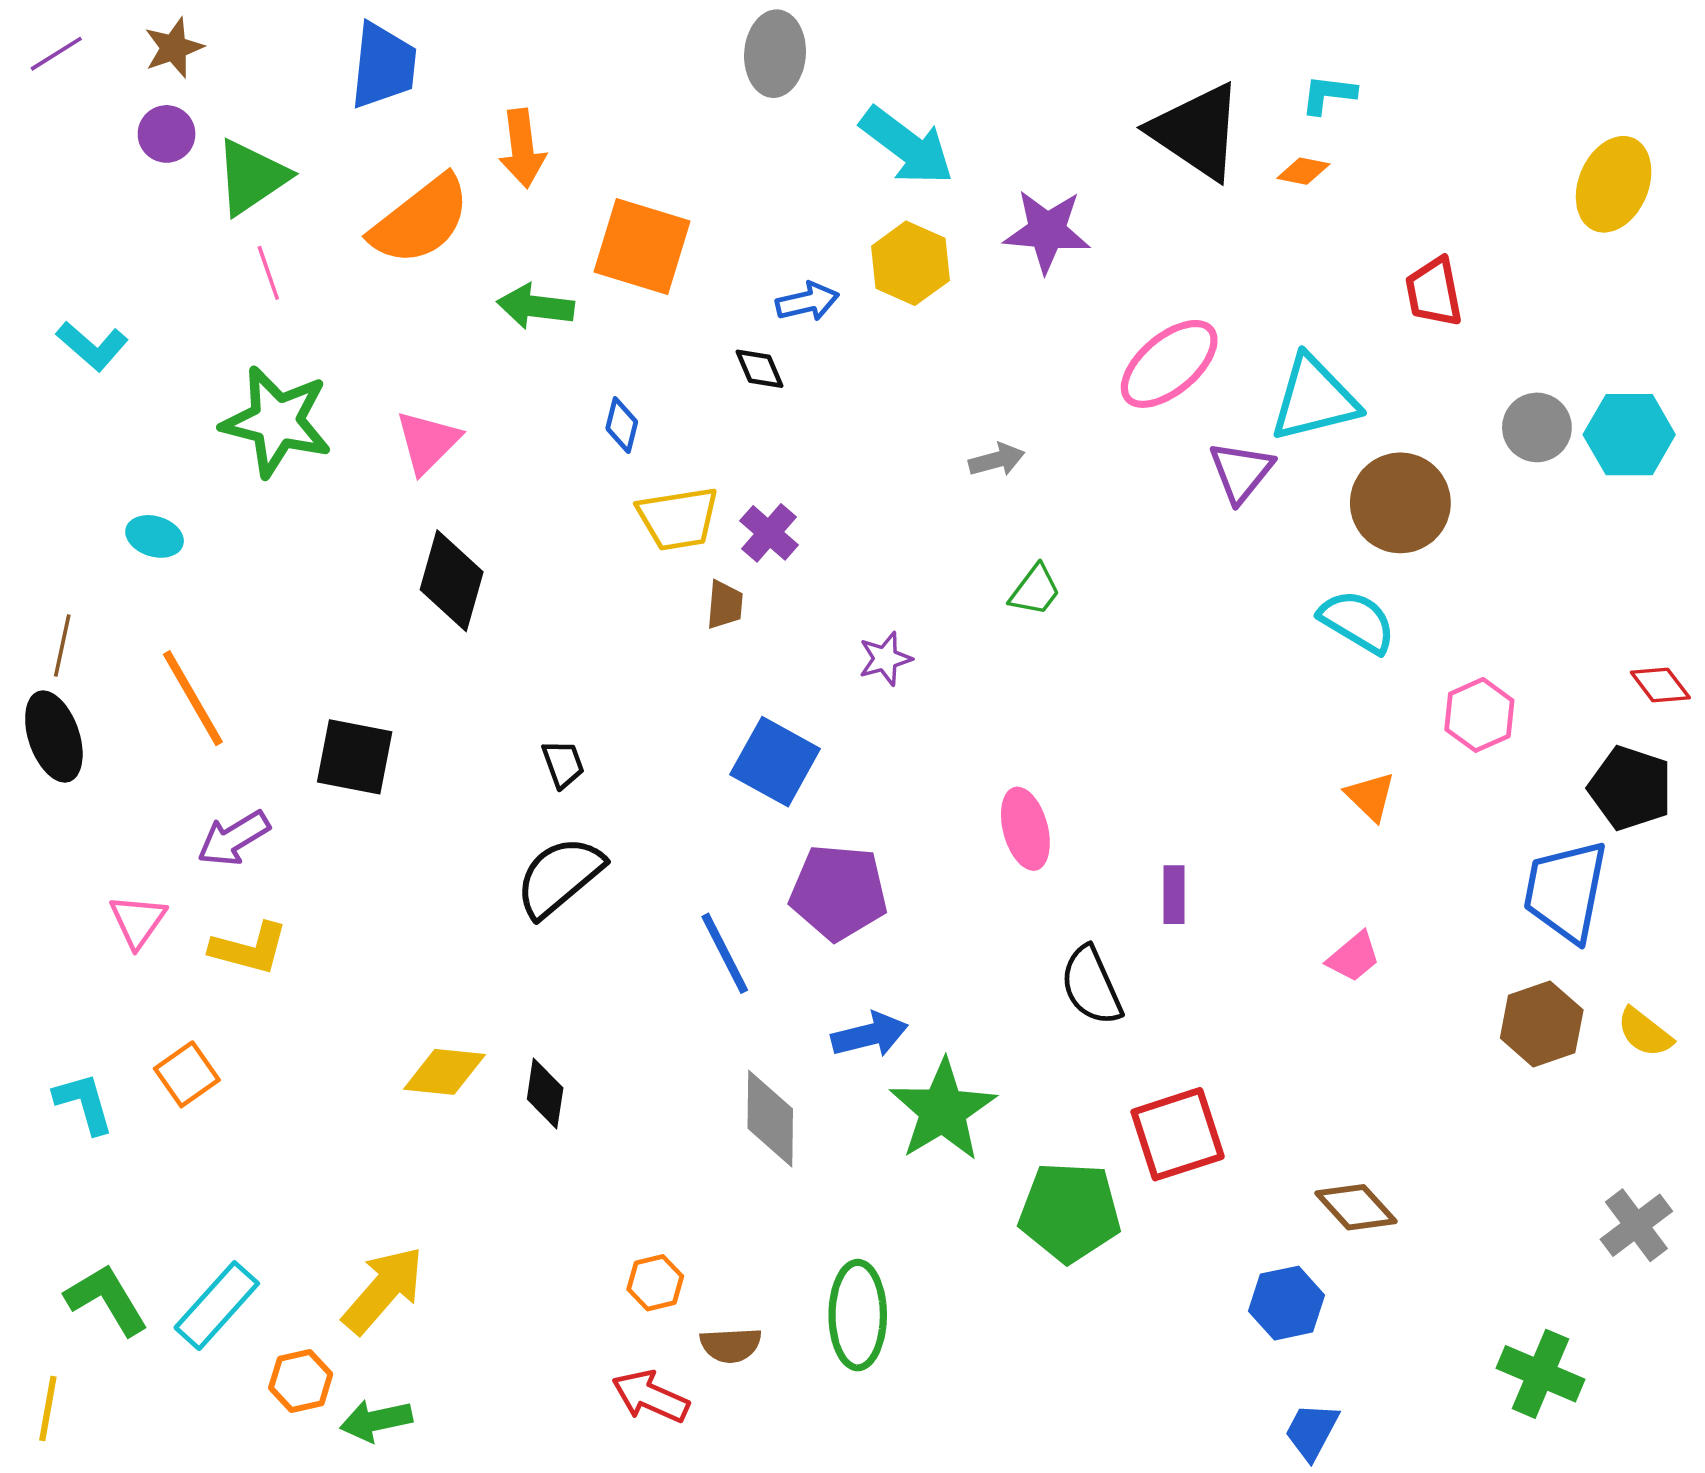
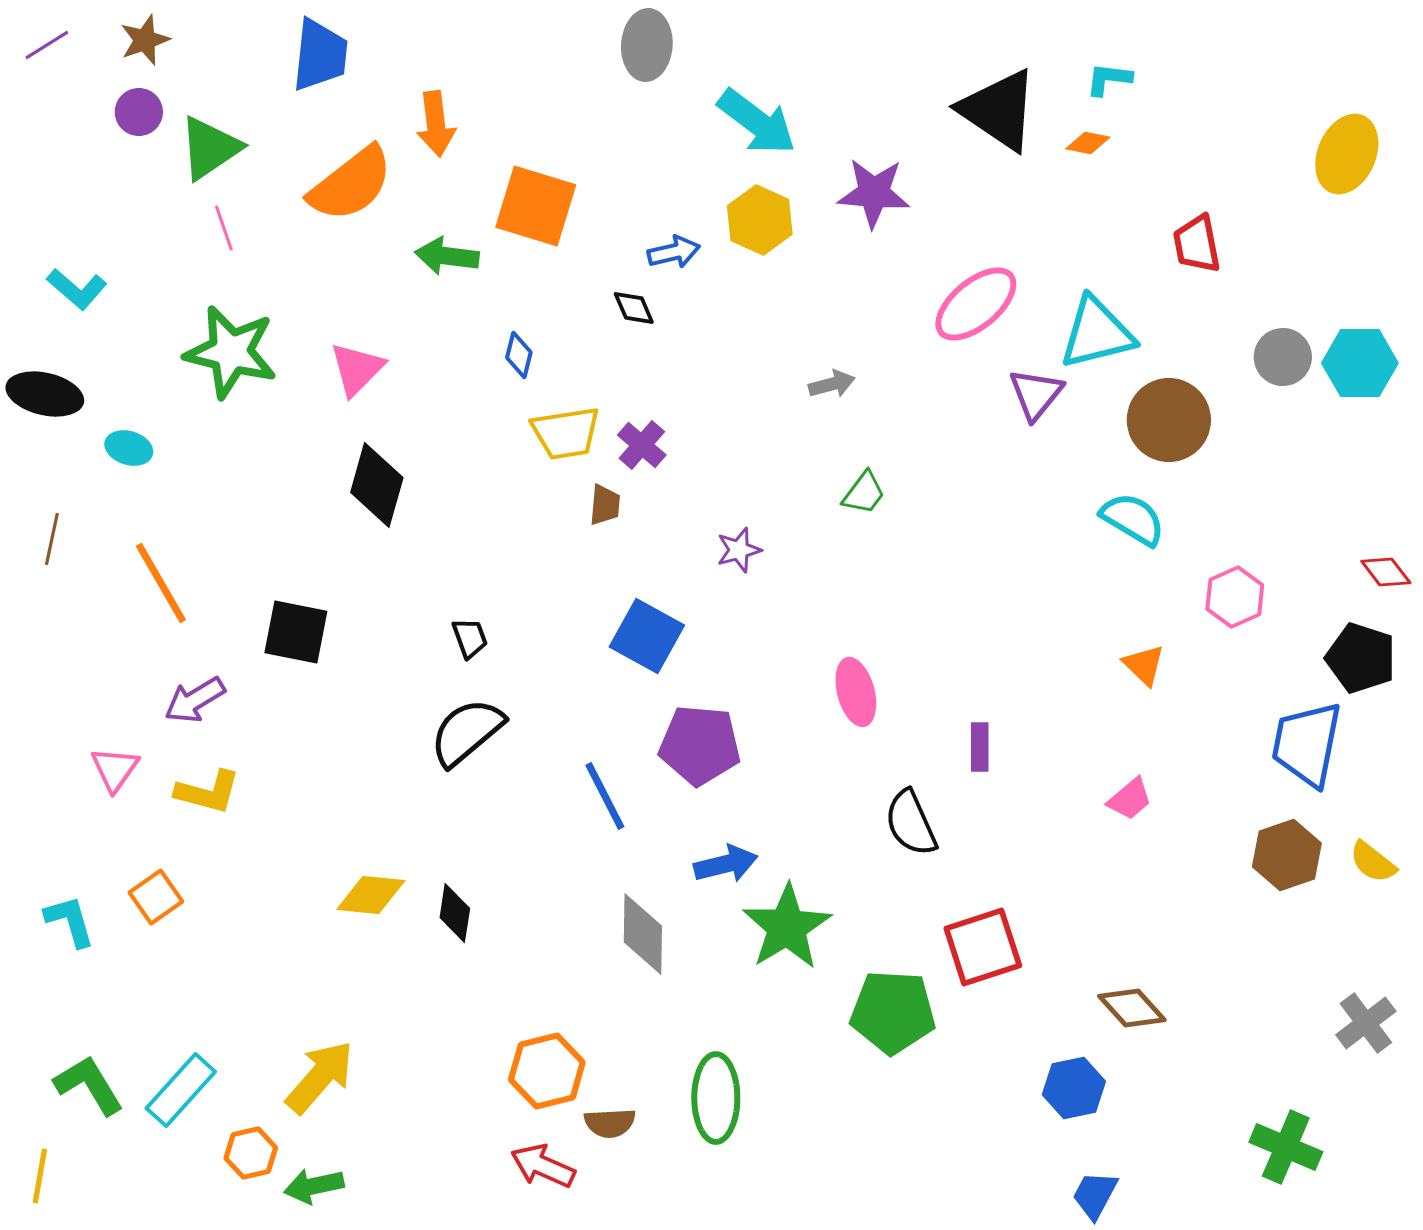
black ellipse: (54, 736) -> (45, 394), moved, turned -58
orange hexagon: (655, 1283) -> (547, 1071), size x1.6

